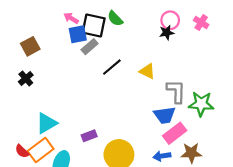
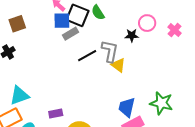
black star: (167, 33) -> (132, 35), moved
gray L-shape: (176, 91) -> (110, 51), moved
blue trapezoid: (165, 115) -> (127, 107), turned 100

